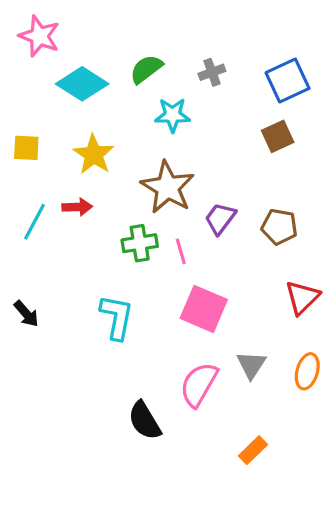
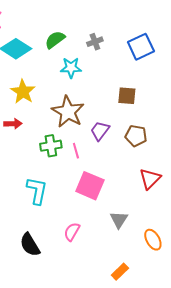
brown square: (278, 136) -> (127, 96), moved, turned 30
orange ellipse: (307, 371) -> (153, 240), moved, turned -45
pink semicircle: (199, 384) -> (72, 232), moved, size x0.7
black semicircle: (145, 421) -> (30, 245), moved

